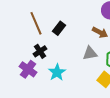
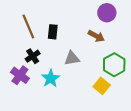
black rectangle: (59, 28) -> (53, 32), turned -32
gray triangle: (90, 53) -> (72, 58), moved

